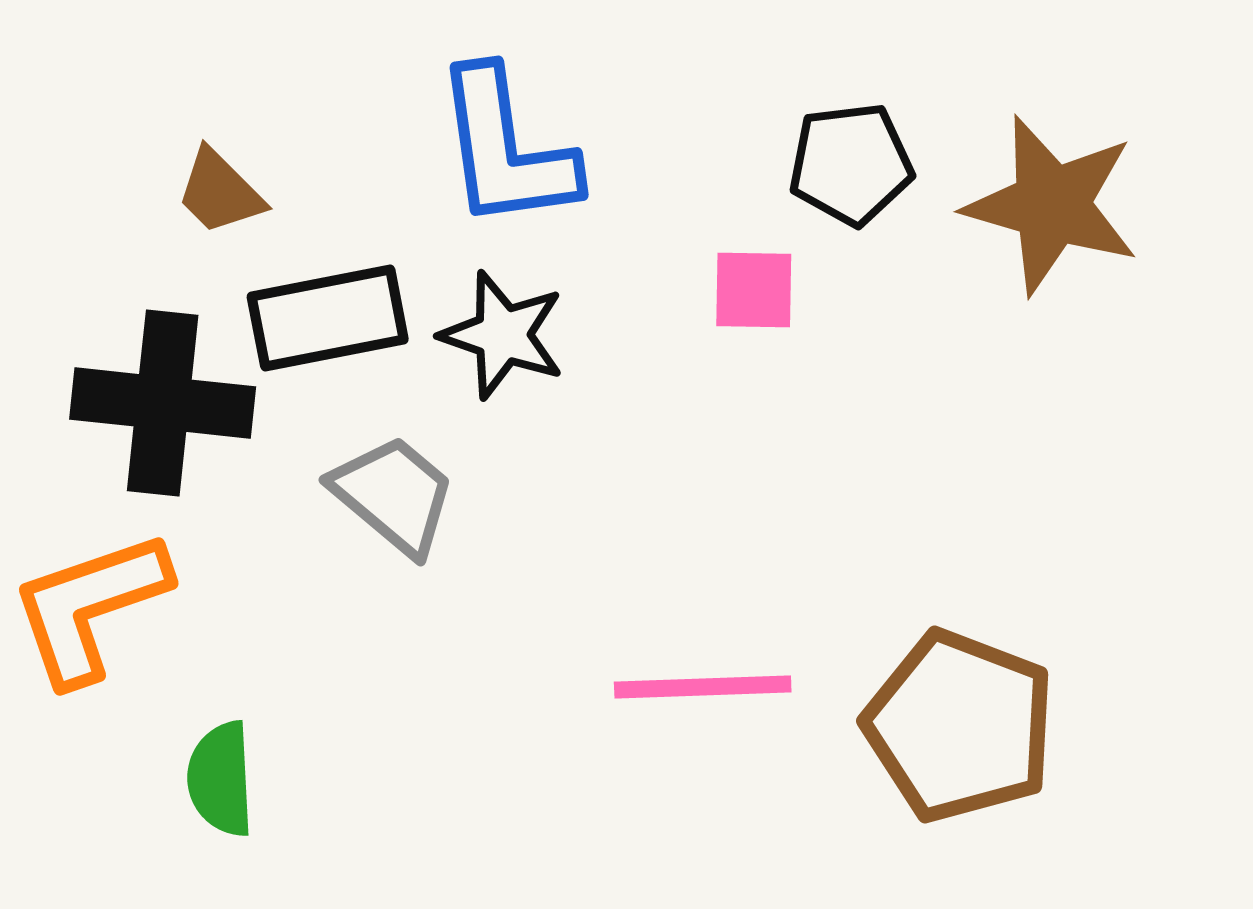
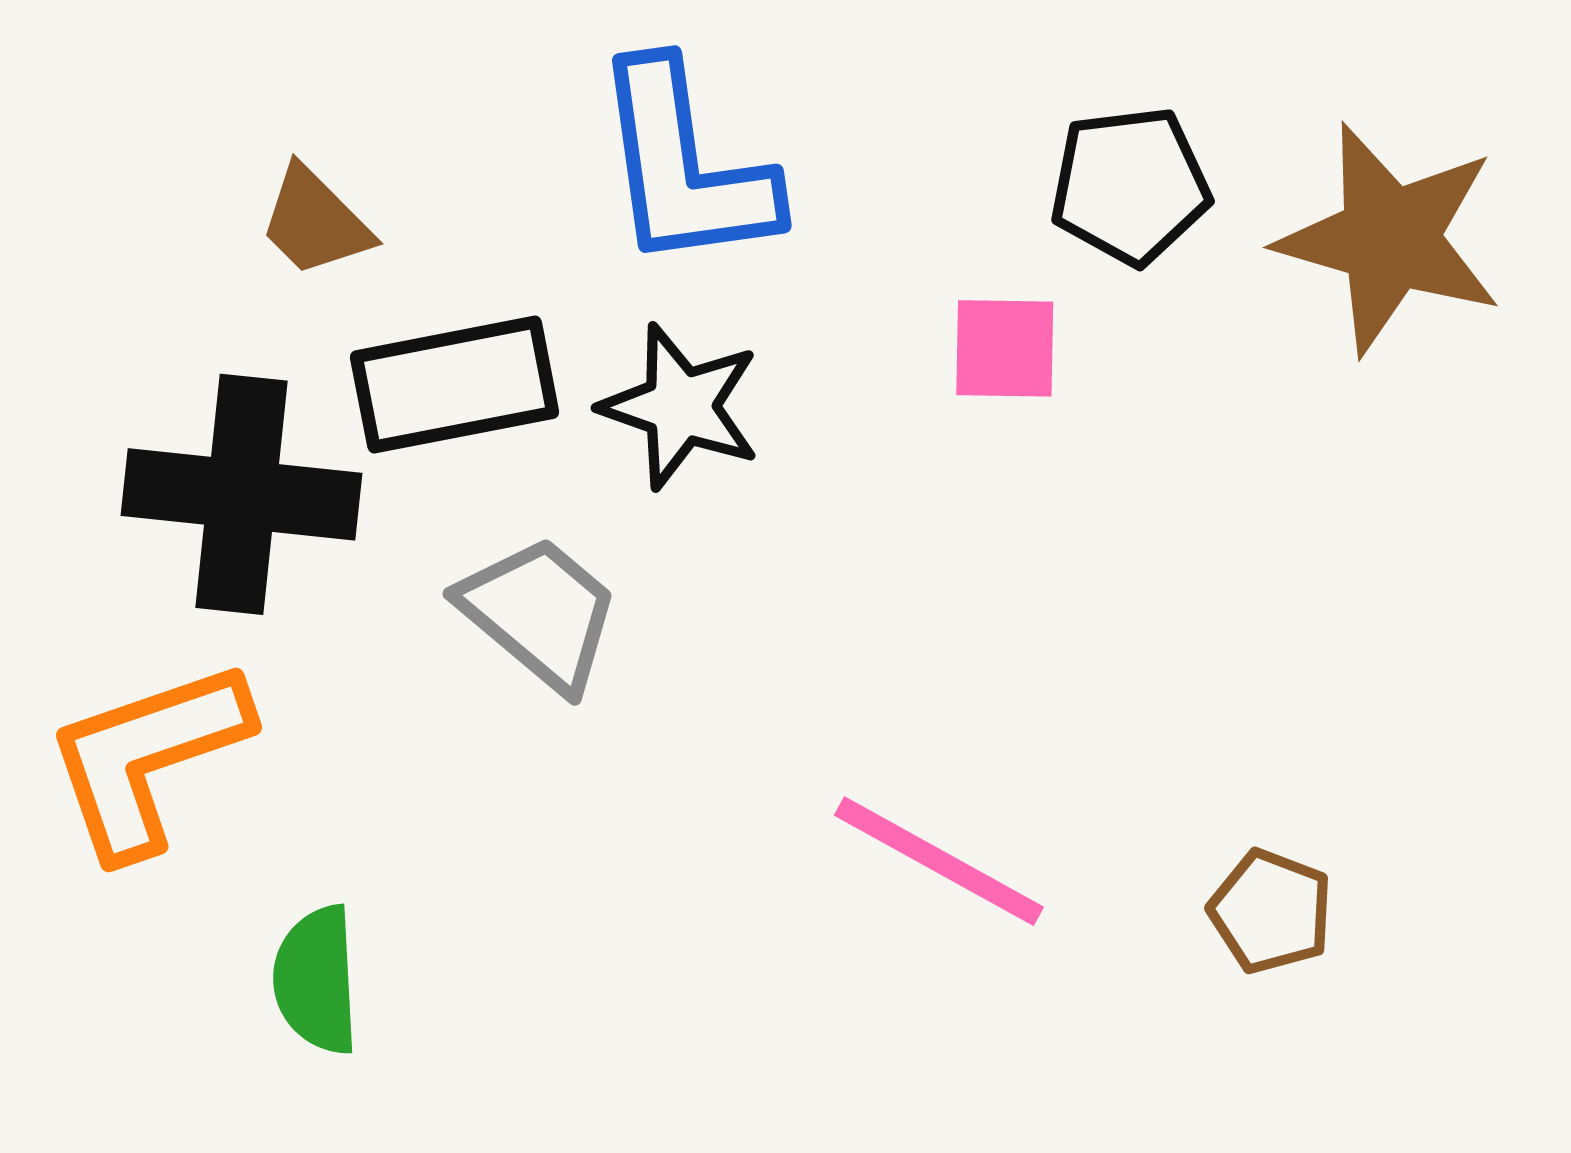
pink line: (703, 687) -> (939, 861), turned 31
brown pentagon: (960, 726) -> (1271, 911), size x0.5

